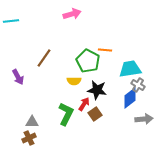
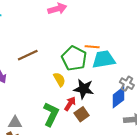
brown line: (44, 58) -> (28, 55), turned 30
cyan trapezoid: (130, 69) -> (104, 59), moved
yellow semicircle: (74, 81) -> (59, 79), turned -120

